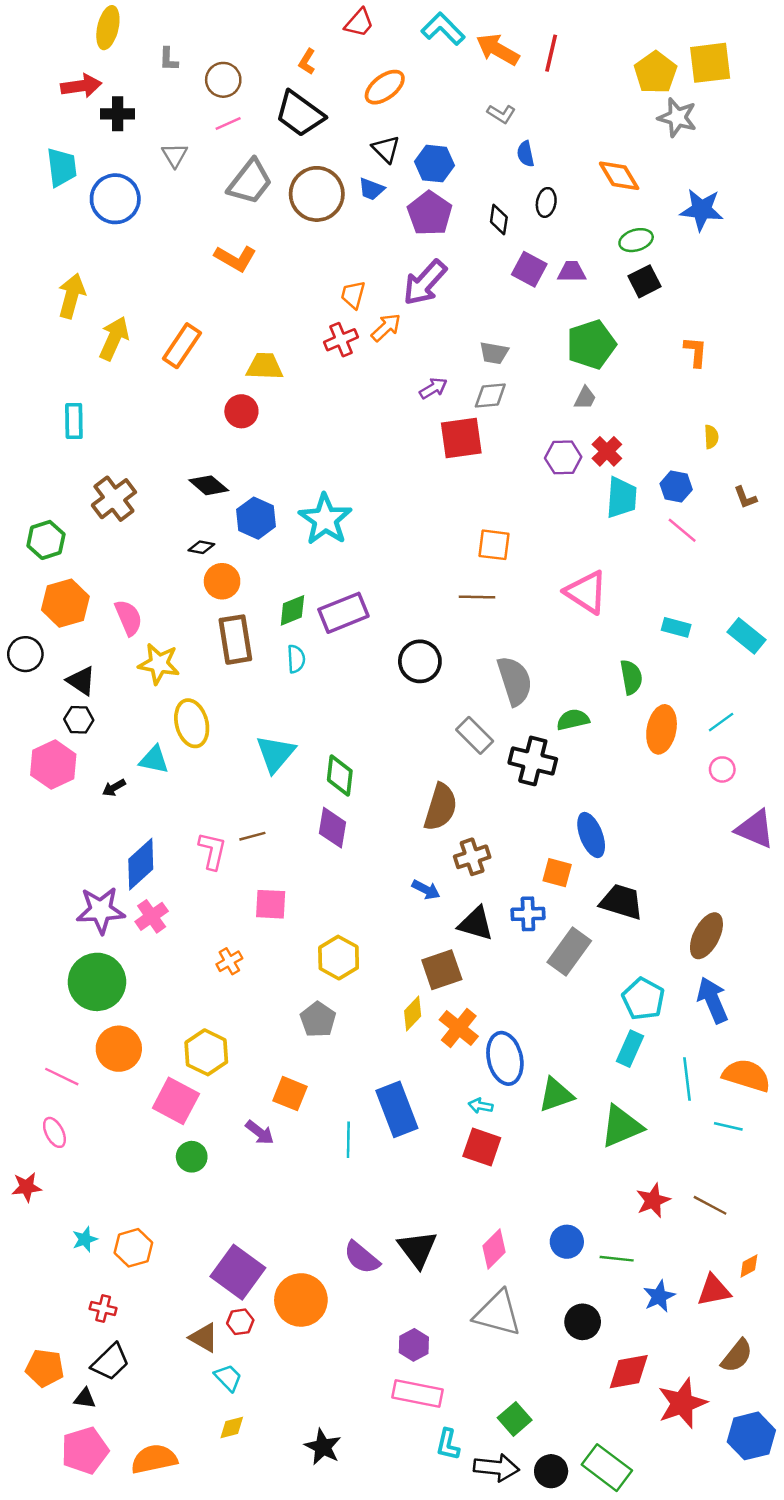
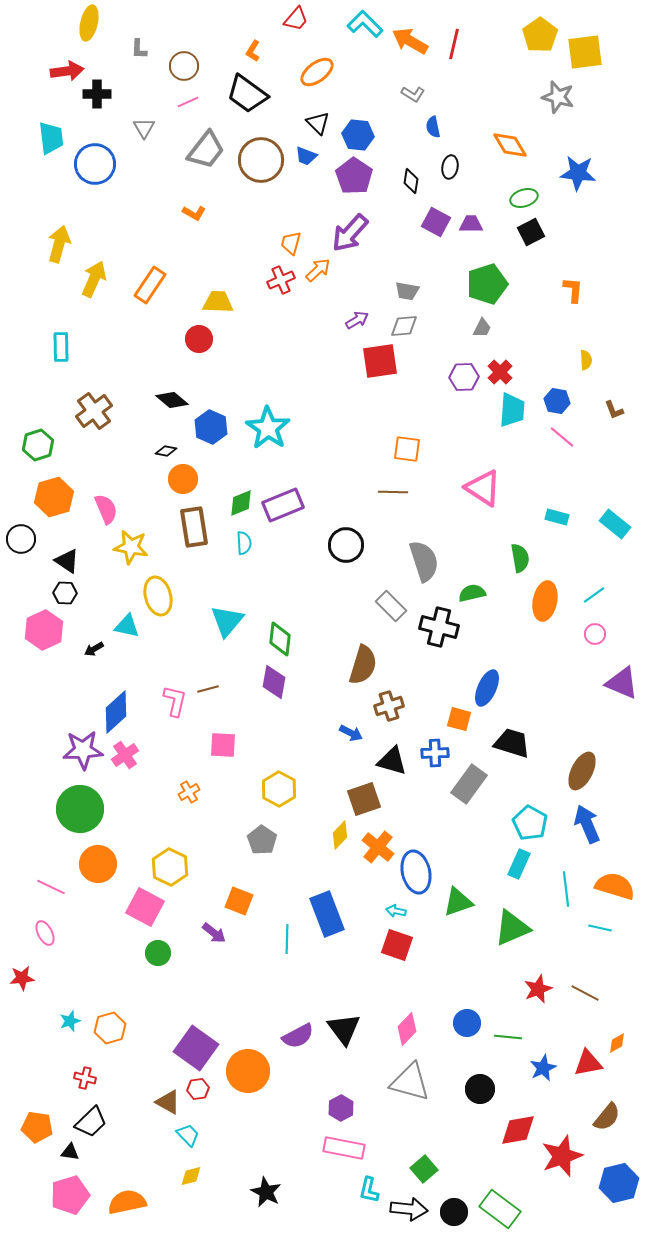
yellow pentagon: (655, 73) -> (540, 35), moved
orange L-shape: (235, 258) -> (194, 213), size x0.7
blue ellipse: (591, 835) -> (487, 688), turned 45
purple semicircle: (362, 1257) -> (298, 1036), turned -68

